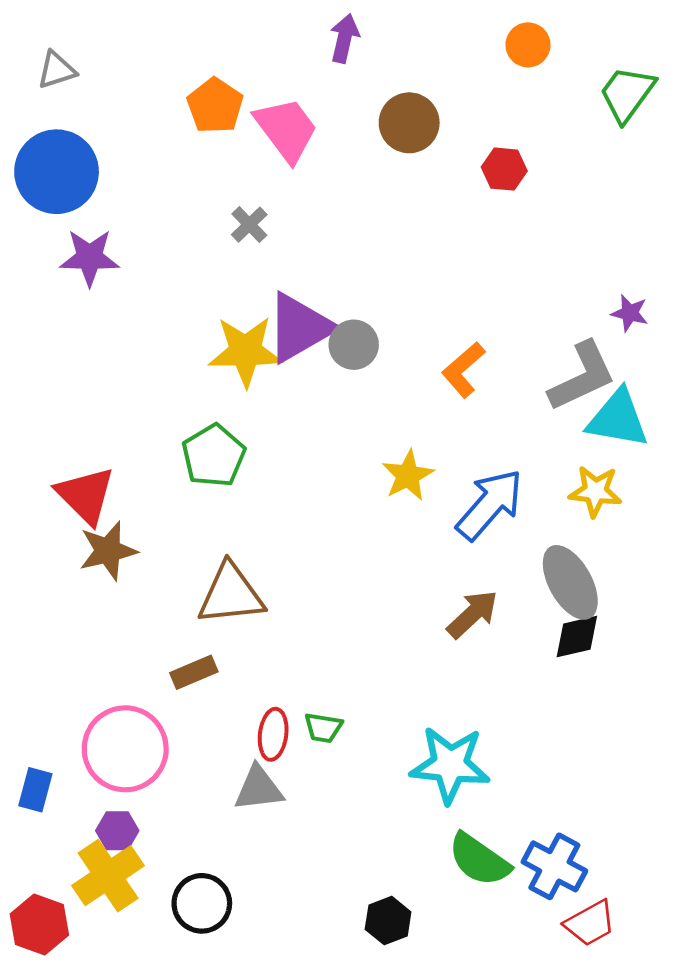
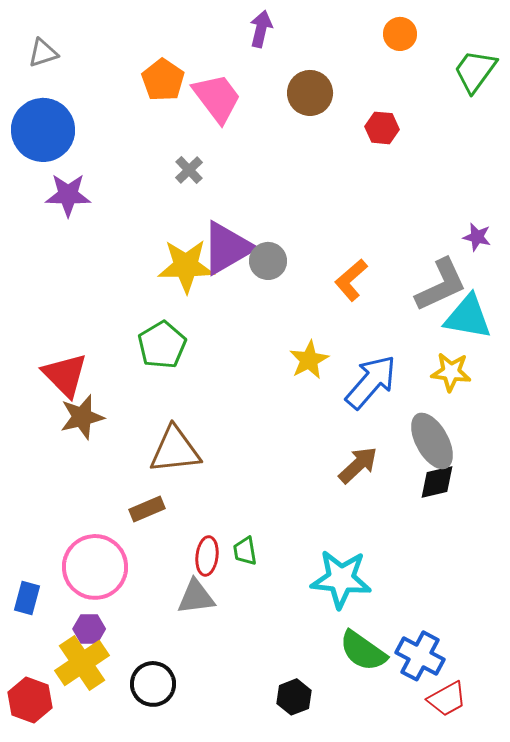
green trapezoid: (323, 728) -> (245, 551), turned 72

